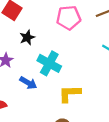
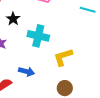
blue arrow: (28, 83) -> (27, 72), moved

